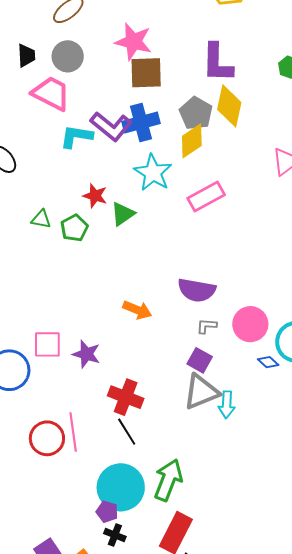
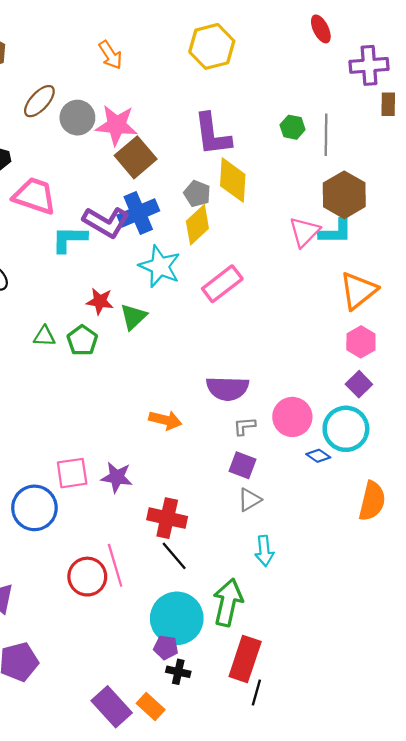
gray circle: (68, 56) -> (77, 118), moved
brown square: (146, 73) -> (136, 157), turned -30
gray pentagon: (196, 113) -> (197, 194), size x0.7
gray triangle: (201, 392) -> (249, 500), size x0.6
cyan arrow: (227, 405) -> (264, 551), moved

